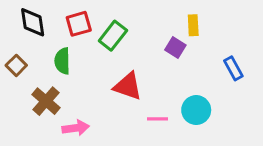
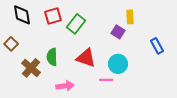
green semicircle: (62, 61) -> (52, 57), moved
cyan circle: (196, 110) -> (118, 64), moved
pink arrow: (76, 128) -> (65, 86), moved

